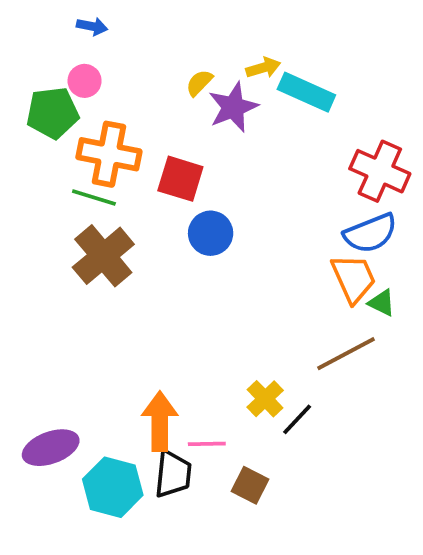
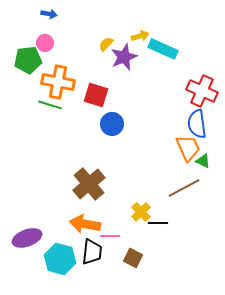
blue semicircle: (370, 233) -> (197, 124), turned 104
brown cross: (103, 256) -> (89, 184), moved
black line: (297, 419) -> (158, 223), turned 48
orange arrow: (160, 421) -> (85, 224), turned -80

